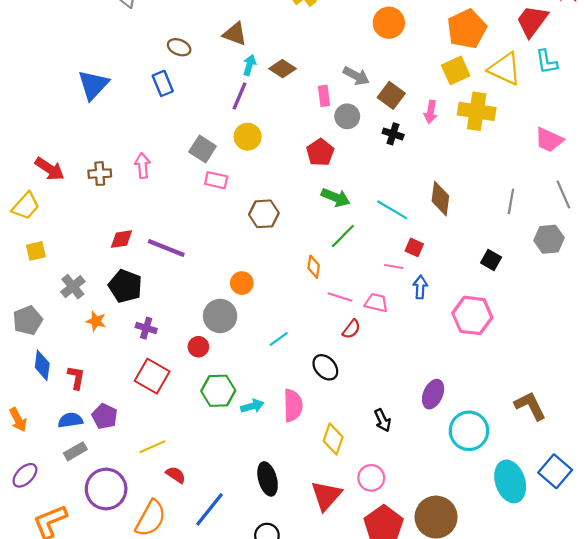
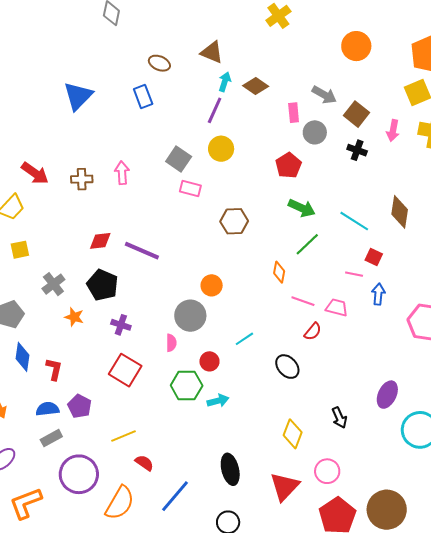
red circle: (198, 347) -> (209, 361), moved
pink semicircle: (293, 405) -> (171, 343), moved, size x0.6

